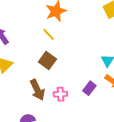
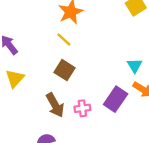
purple rectangle: (89, 88) -> (116, 99), size x1.5

